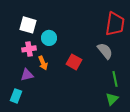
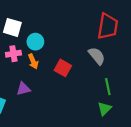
orange arrow: (43, 63) -> (33, 61), moved
purple triangle: (27, 75) -> (23, 89), moved

